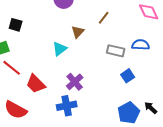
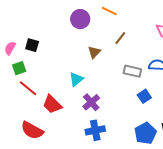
cyan triangle: (60, 49) -> (76, 79), moved
blue cross: (67, 106) -> (95, 130), moved

